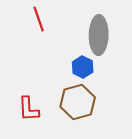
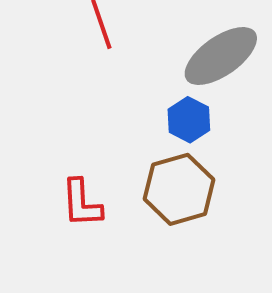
gray ellipse: (99, 35) -> (221, 56), turned 54

